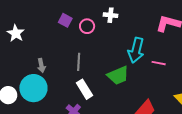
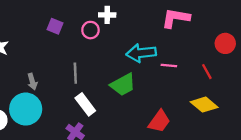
pink circle: (87, 26) -> (90, 30), moved
cyan arrow: (136, 50) -> (141, 53), turned 75

